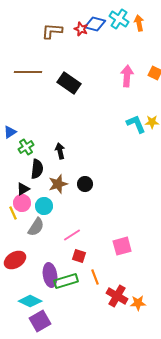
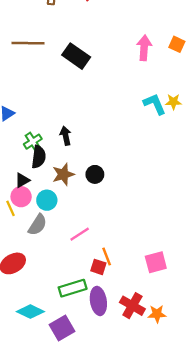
green cross: (26, 147) -> (33, 142), moved
pink square: (122, 246) -> (156, 262), moved
red square: (79, 256) -> (98, 267), moved
purple ellipse: (50, 275) -> (98, 301), moved
orange line: (95, 277) -> (107, 256), moved
purple square: (40, 321) -> (62, 328), moved

